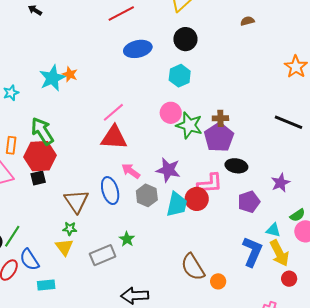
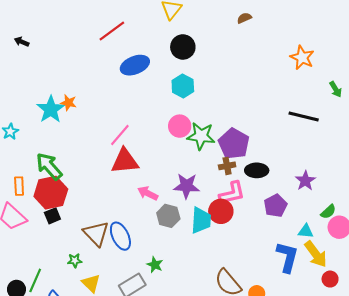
brown cross: (220, 118) -> (227, 166), moved
blue ellipse: (110, 191) -> (120, 236), moved
green star: (70, 229) -> (75, 260), moved

